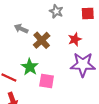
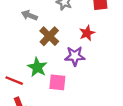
gray arrow: (21, 29) -> (29, 15), moved
purple star: (83, 65) -> (75, 56), moved, size x0.7

